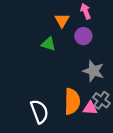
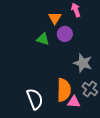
purple circle: (83, 36) -> (65, 34), moved
pink triangle: (90, 108) -> (74, 102), moved

